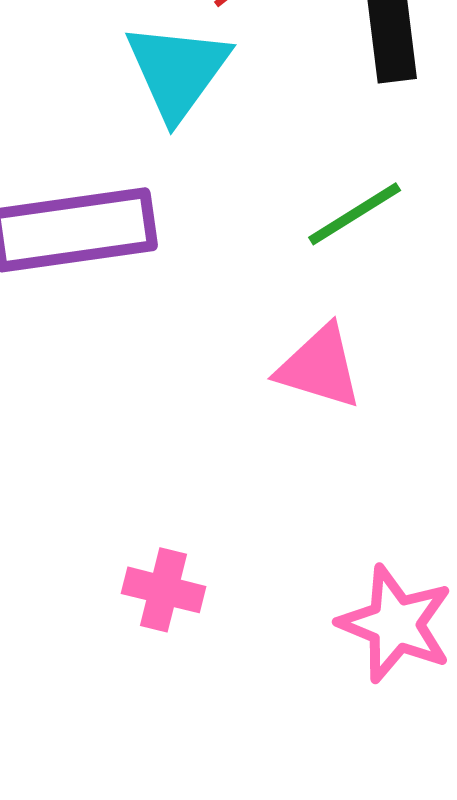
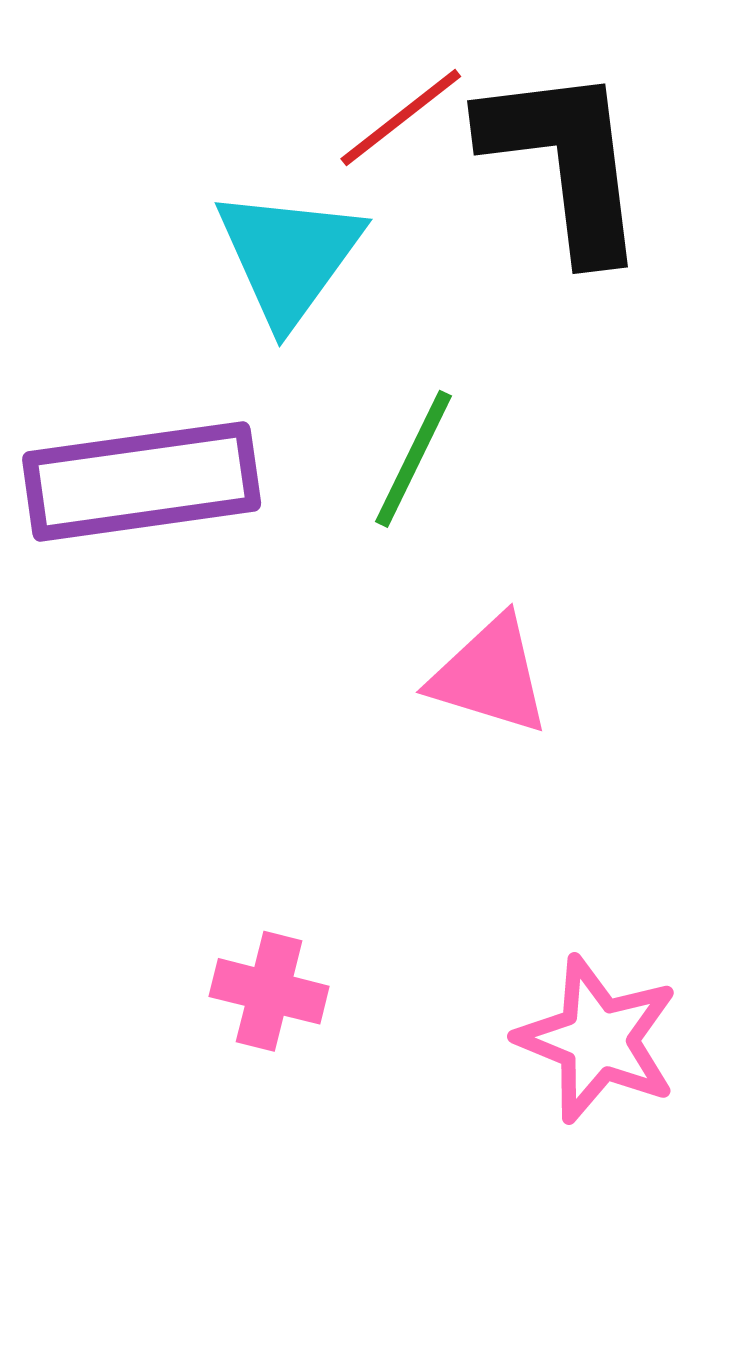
green line: (355, 214) -> (413, 459), moved, turned -32

